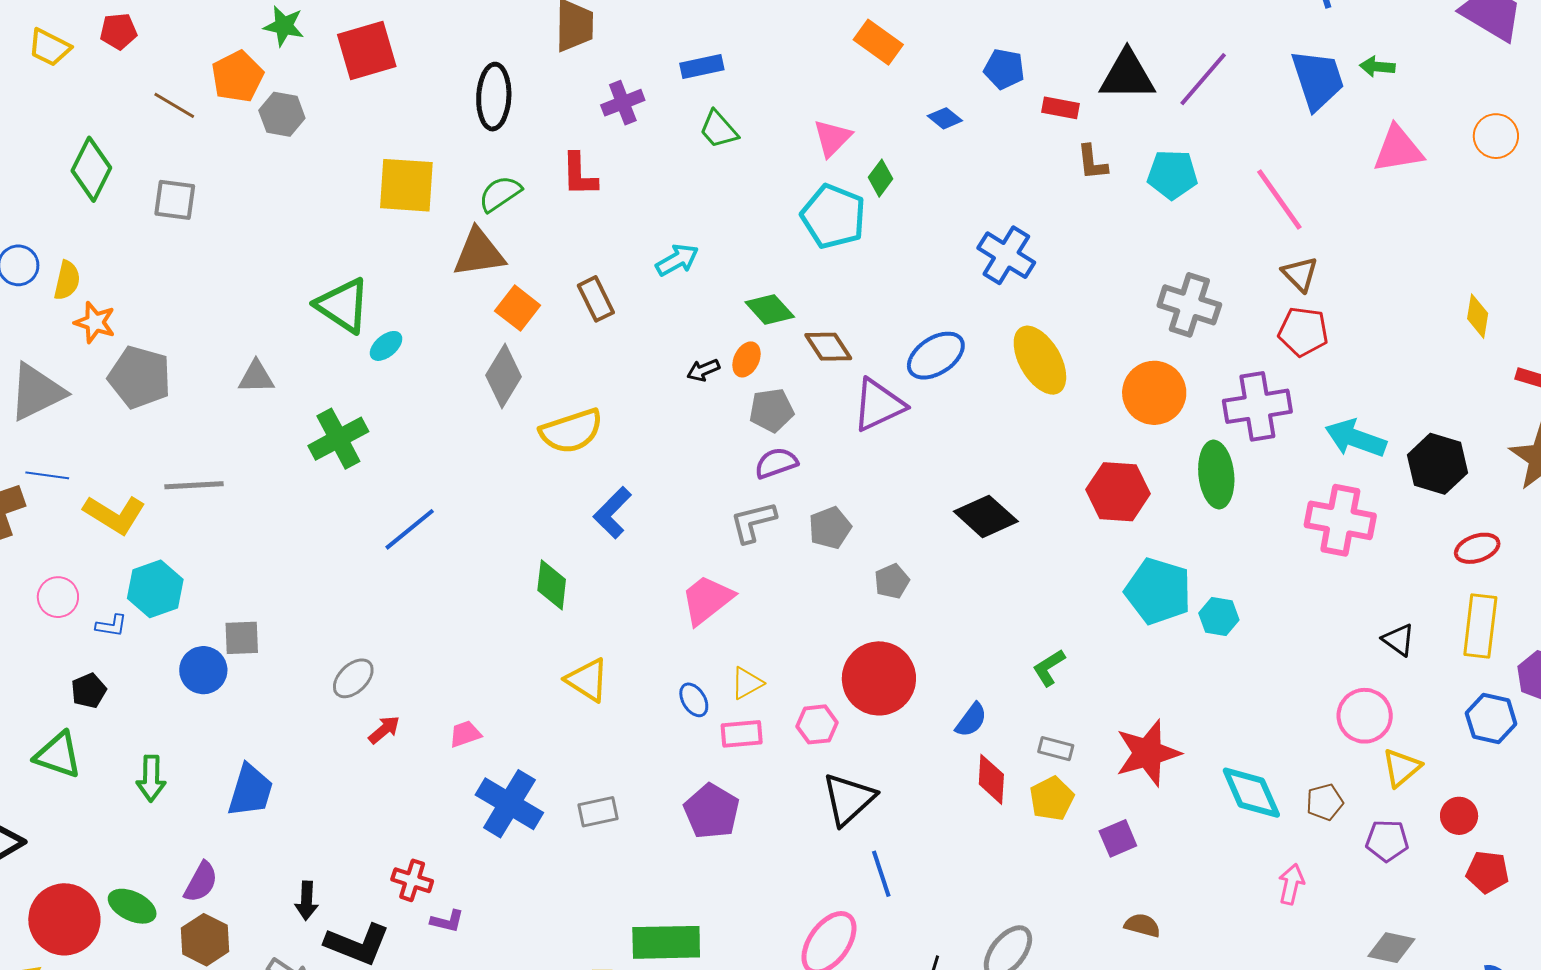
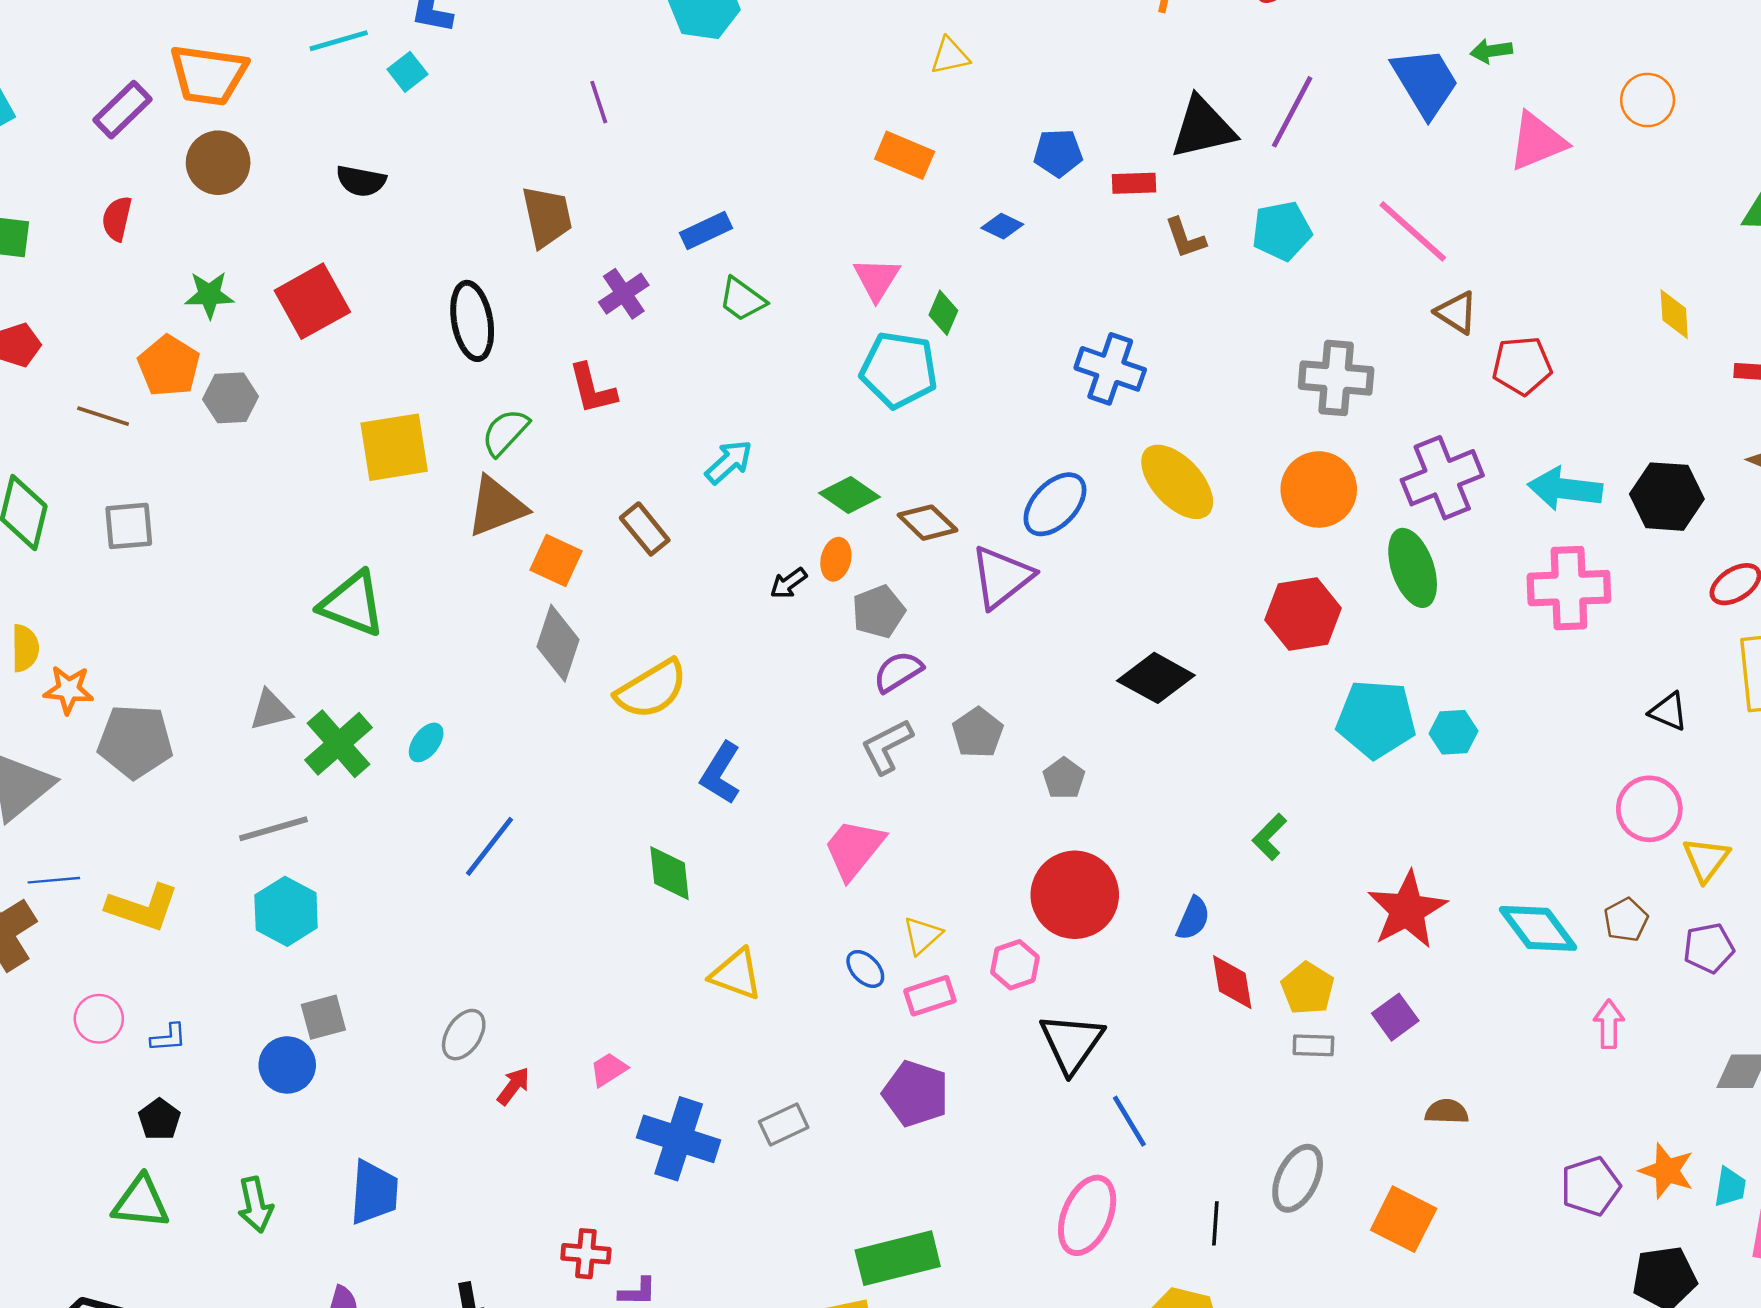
red pentagon: (1303, 332) -> (1522, 366), moved
cyan ellipse: (386, 346) -> (426, 742), moved
green cross: (338, 439) -> (339, 744), moved
gray line: (194, 485) -> (273, 829), moved
cyan hexagon: (155, 589) -> (286, 911), moved
gray rectangle: (1056, 749) -> (1313, 1045), moved

